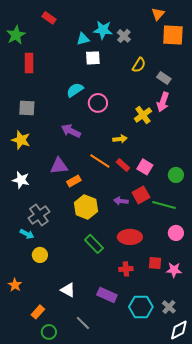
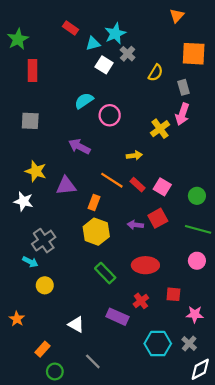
red rectangle: (49, 18) -> (70, 28), moved
cyan star: (103, 30) -> (115, 34), turned -30
orange square: (173, 35) -> (194, 54), moved
gray cross: (124, 36) -> (128, 54), moved
white square: (93, 58) -> (104, 65), turned 35
gray rectangle: (164, 78) -> (183, 87), turned 40
yellow star: (21, 140) -> (36, 171), moved
orange rectangle: (74, 181) -> (94, 203), moved, turned -40
green line: (164, 205) -> (198, 229), moved
red cross: (126, 269) -> (141, 301), turned -32
pink star: (174, 270) -> (195, 314), moved
purple rectangle: (107, 295) -> (117, 317), moved

